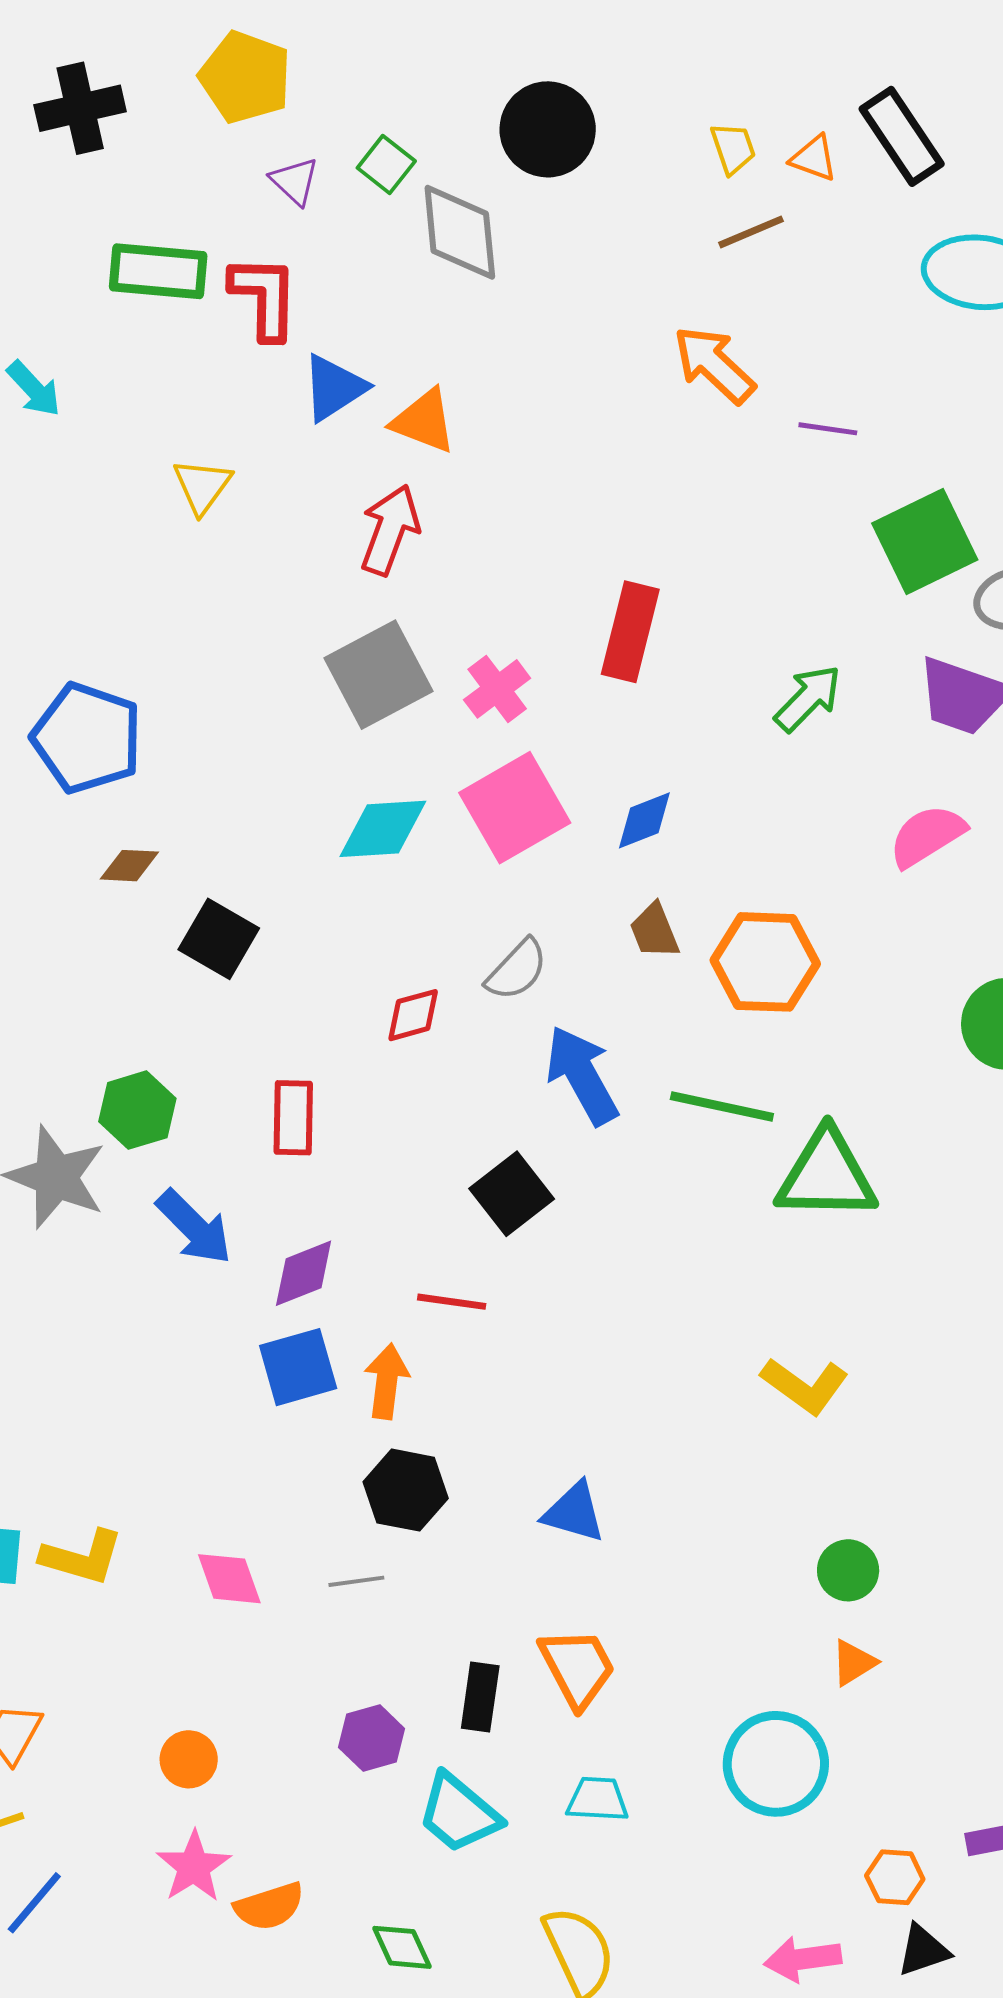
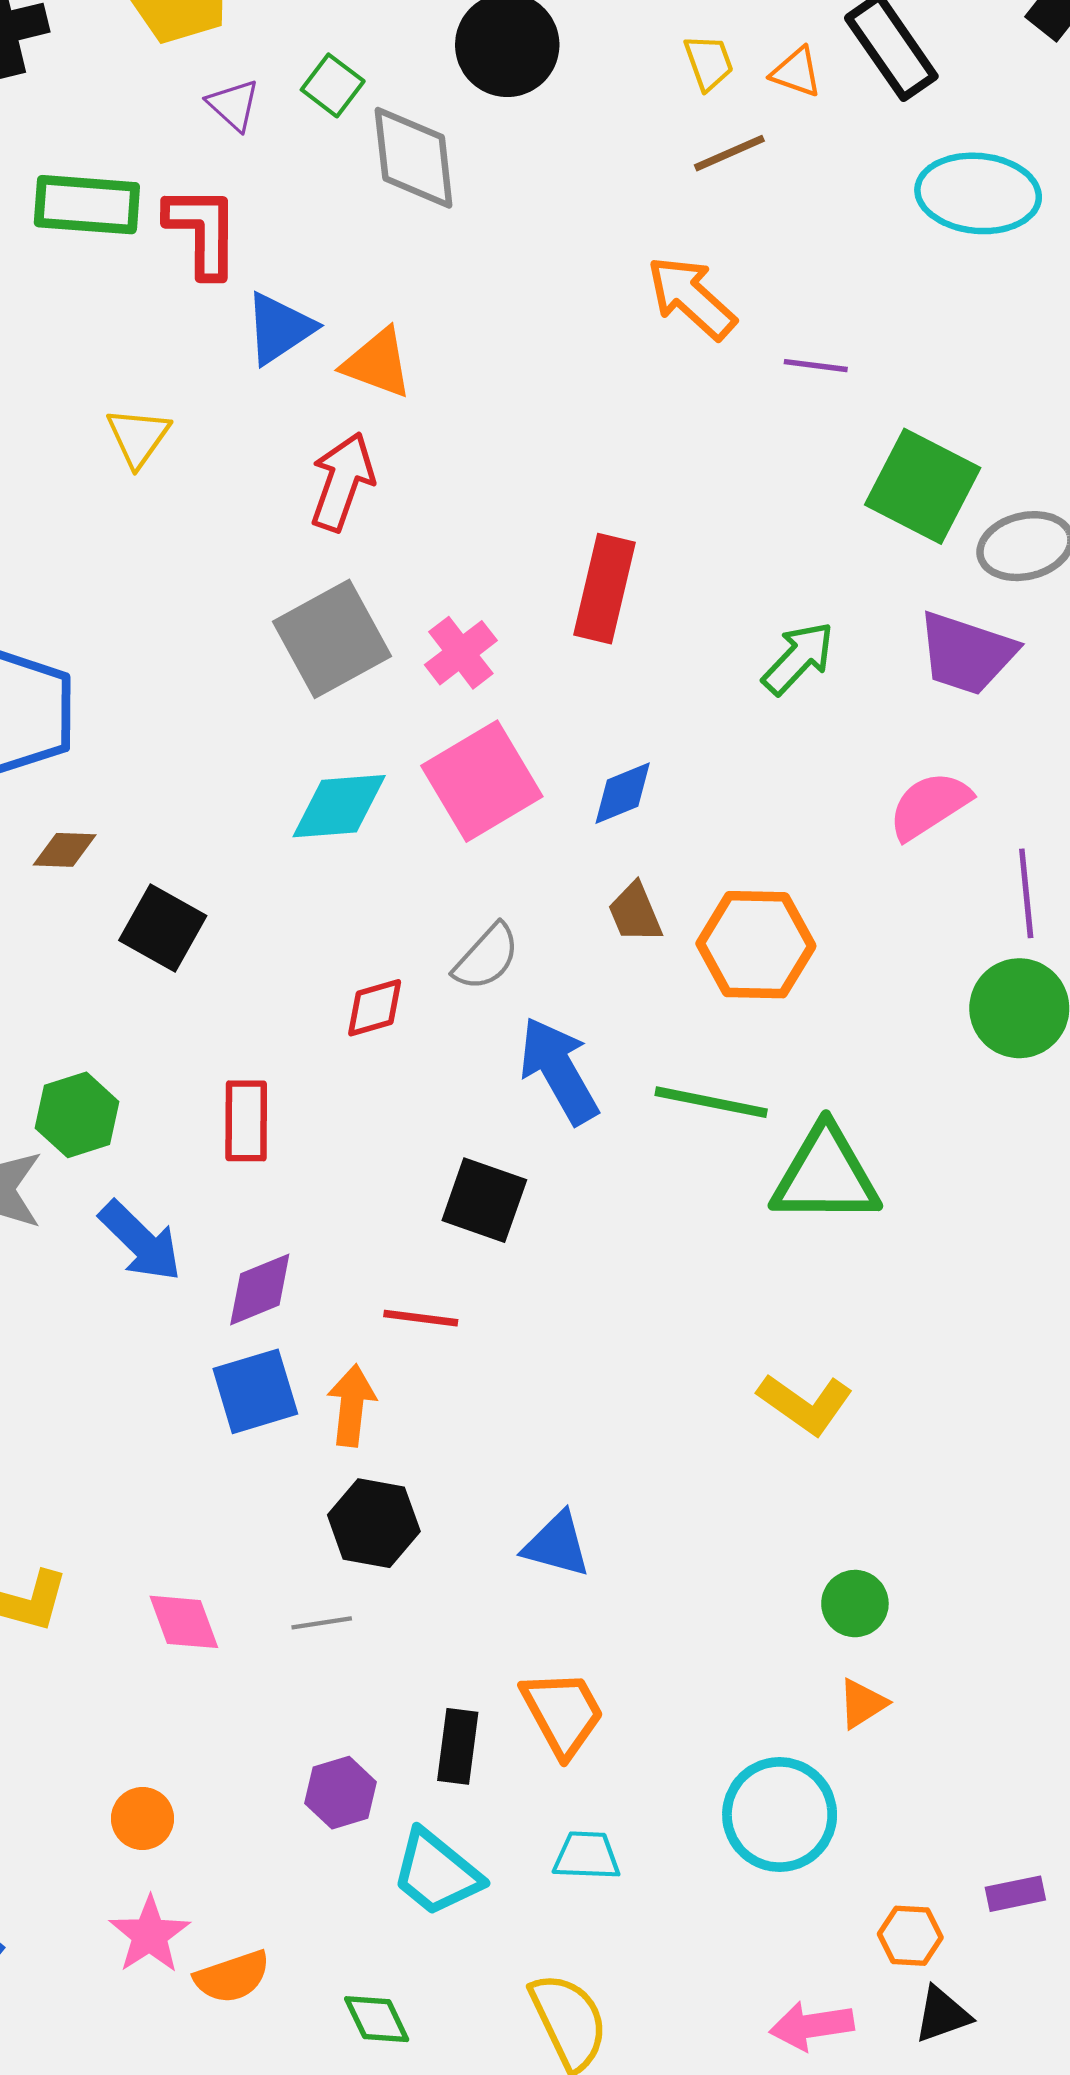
green square: (925, 541) -> (923, 486), turned -36
black square: (512, 1194) -> (484, 1200), turned -32

